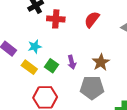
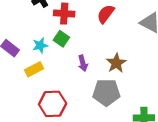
green square: (51, 66) -> (61, 39), moved
yellow rectangle: (29, 67) -> (34, 69), turned -63

